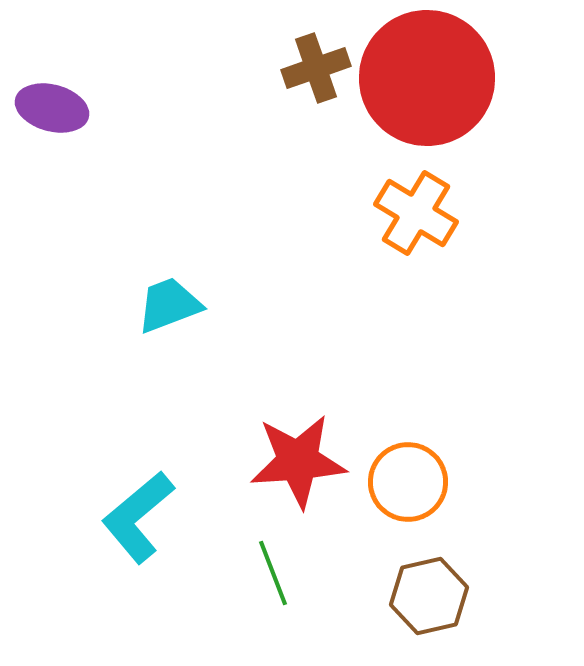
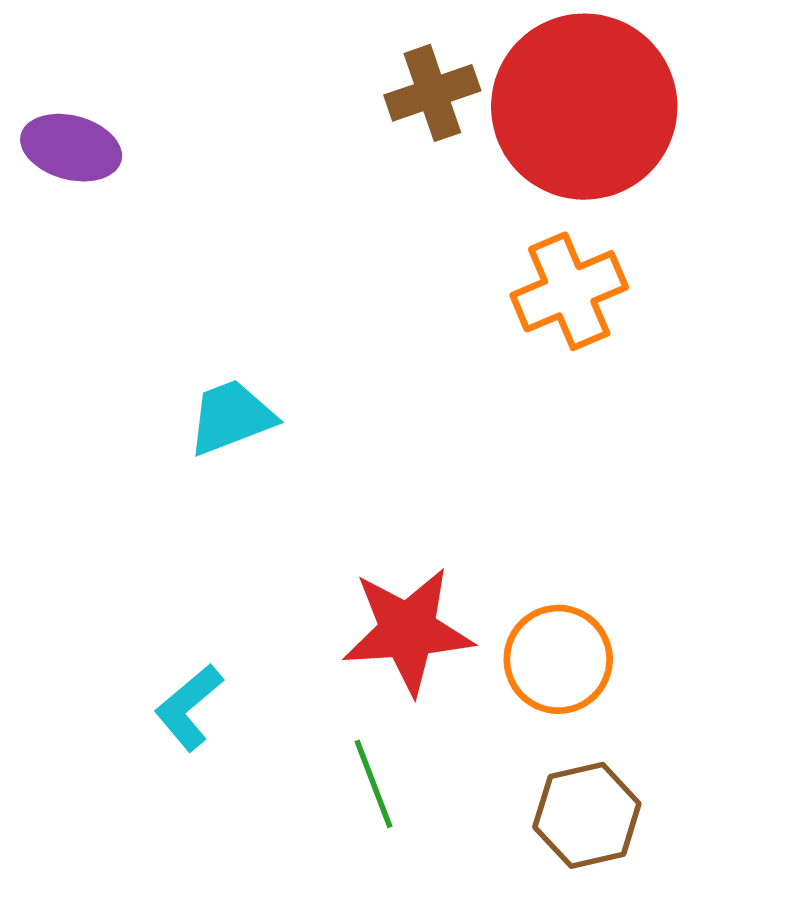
orange cross: (416, 213) -> (569, 291), turned 36
cyan L-shape: (138, 517) -> (189, 707), size x0.7

